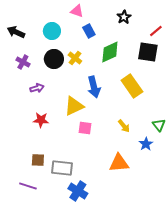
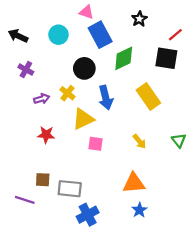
blue rectangle: (89, 31) -> (100, 35), size x1.6
yellow cross: (75, 58) -> (67, 93), moved
black circle: (54, 59) -> (84, 68), moved
blue star: (146, 144) -> (139, 210), moved
purple line: (28, 186) -> (25, 200), moved
blue cross: (78, 191) -> (88, 215), turned 30

